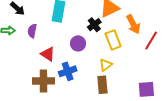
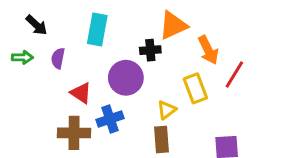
black cross: (94, 25) -> (150, 50), turned 32
yellow rectangle: (113, 40) -> (195, 88), moved
purple circle: (78, 43) -> (126, 78), size x1.5

